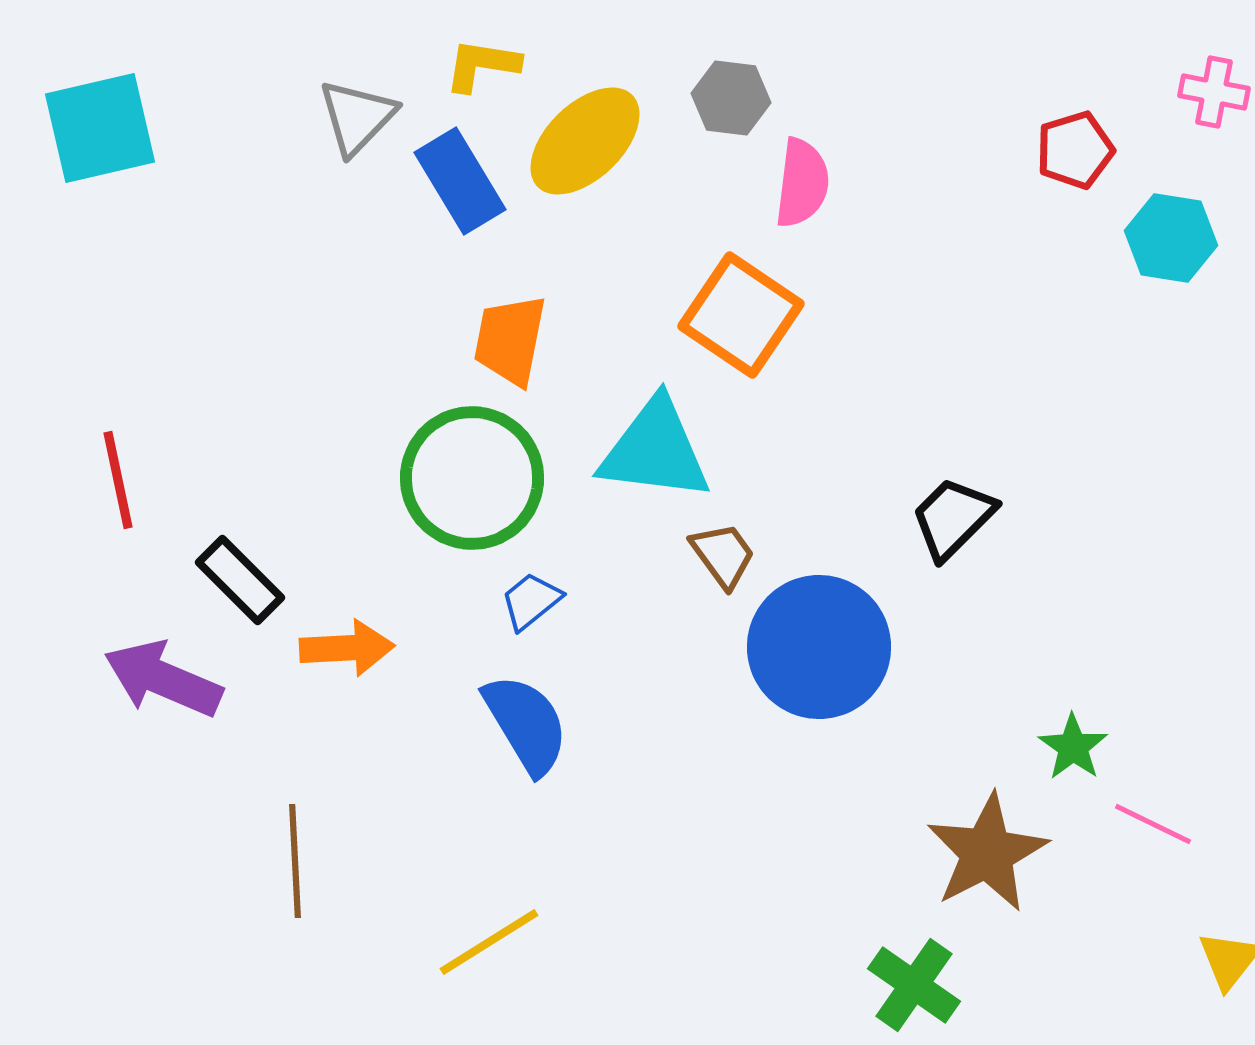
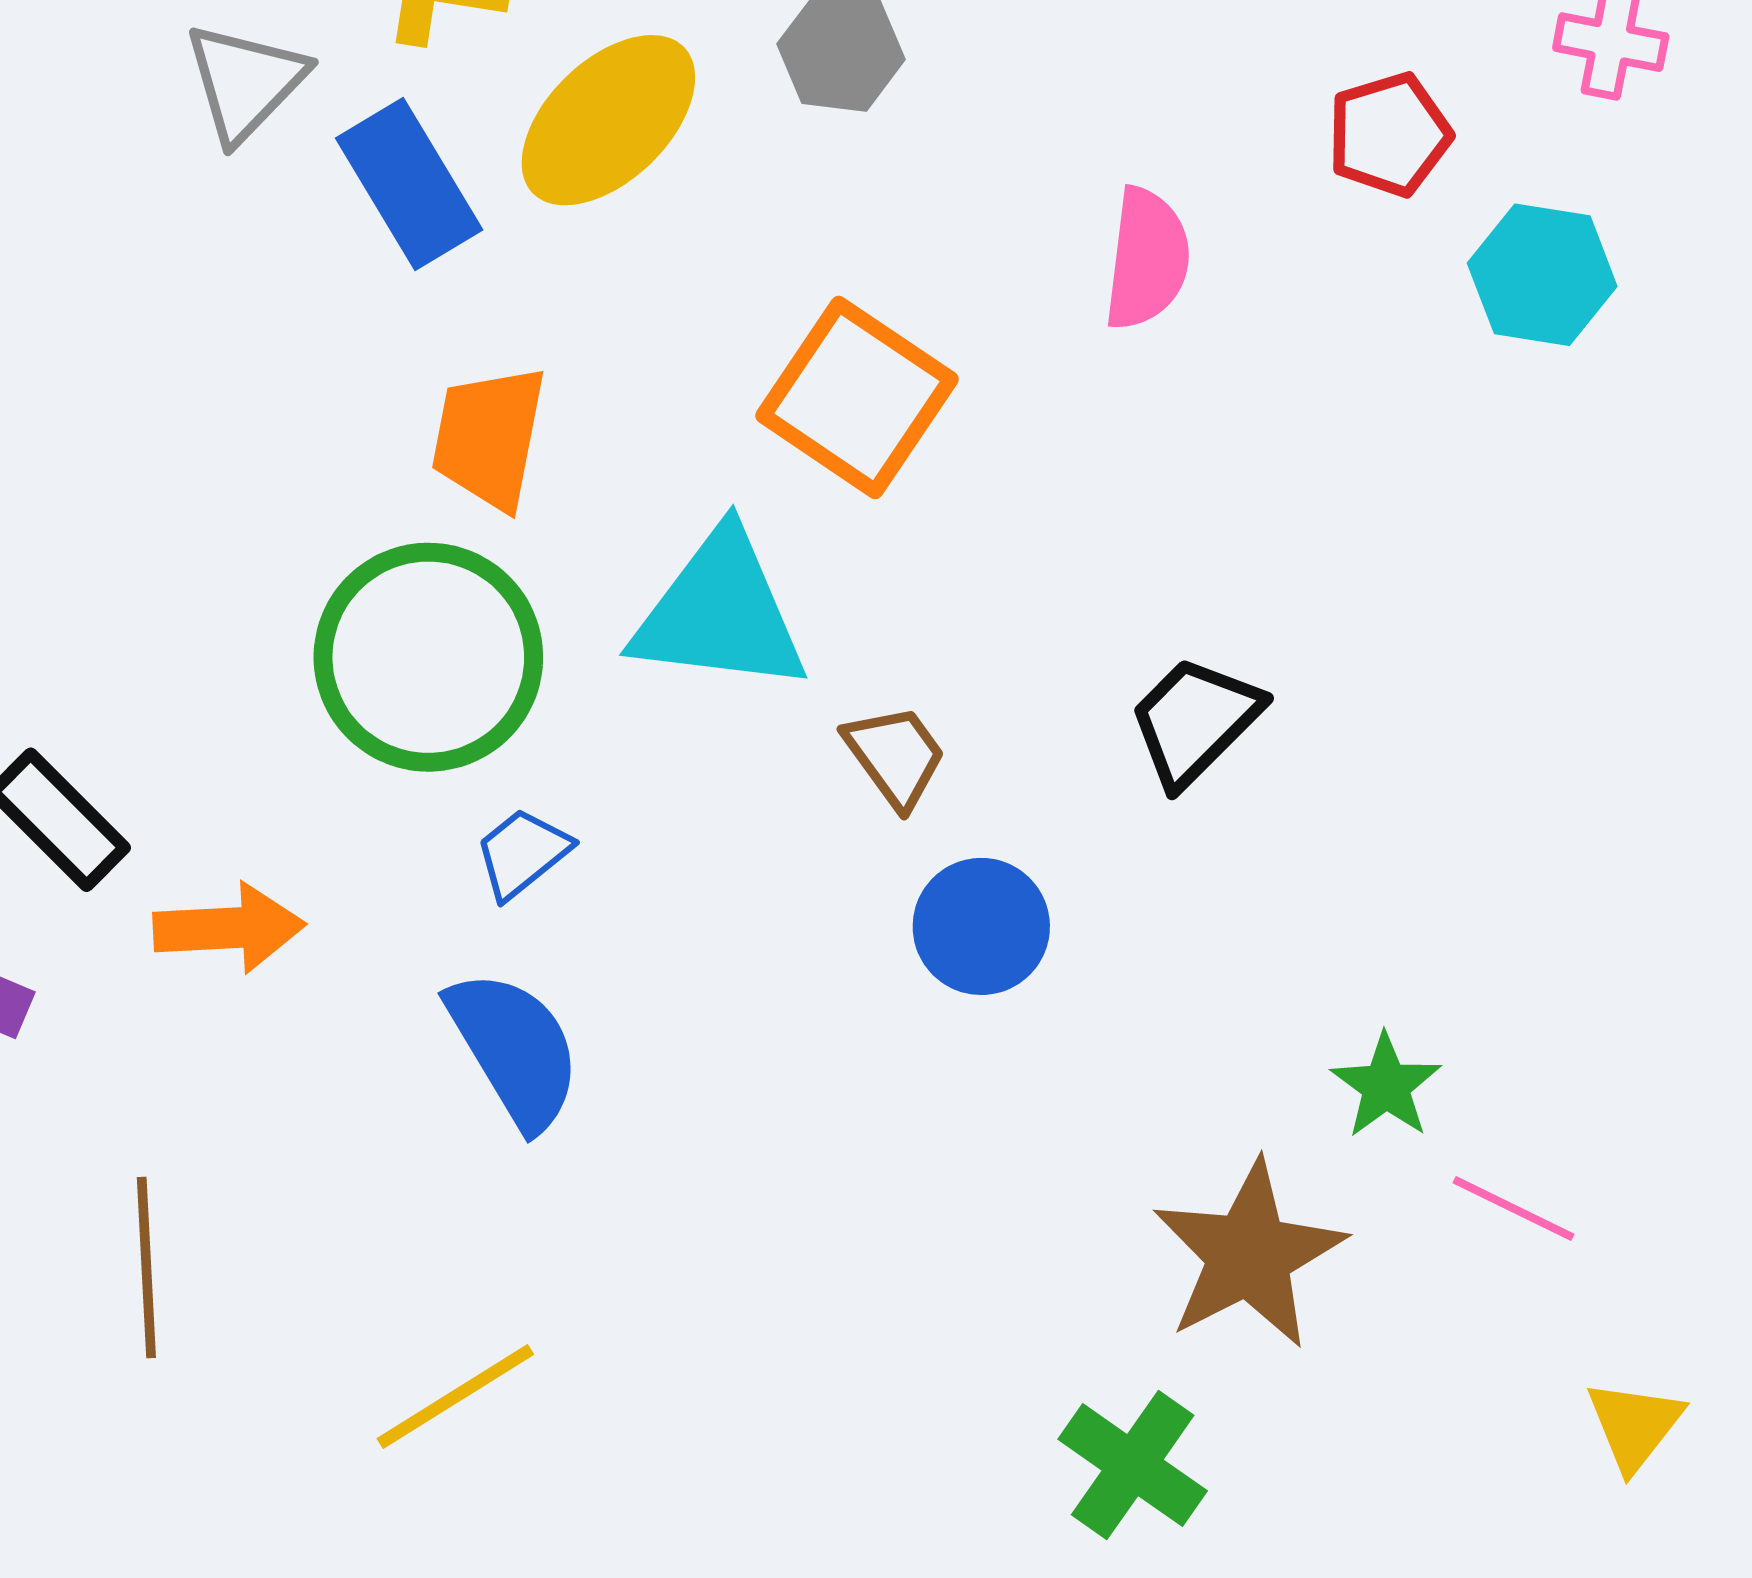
pink semicircle: (802, 183) -> (1147, 259), moved
brown trapezoid: (723, 555) -> (895, 756), moved
blue circle: (819, 647) -> (981, 926), size x0.6

